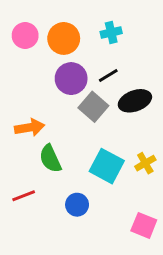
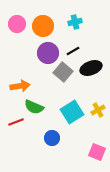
green semicircle: (50, 159) -> (34, 107), turned -42
cyan square: (107, 166) -> (72, 112), turned 30
red line: (24, 196) -> (16, 122), moved

